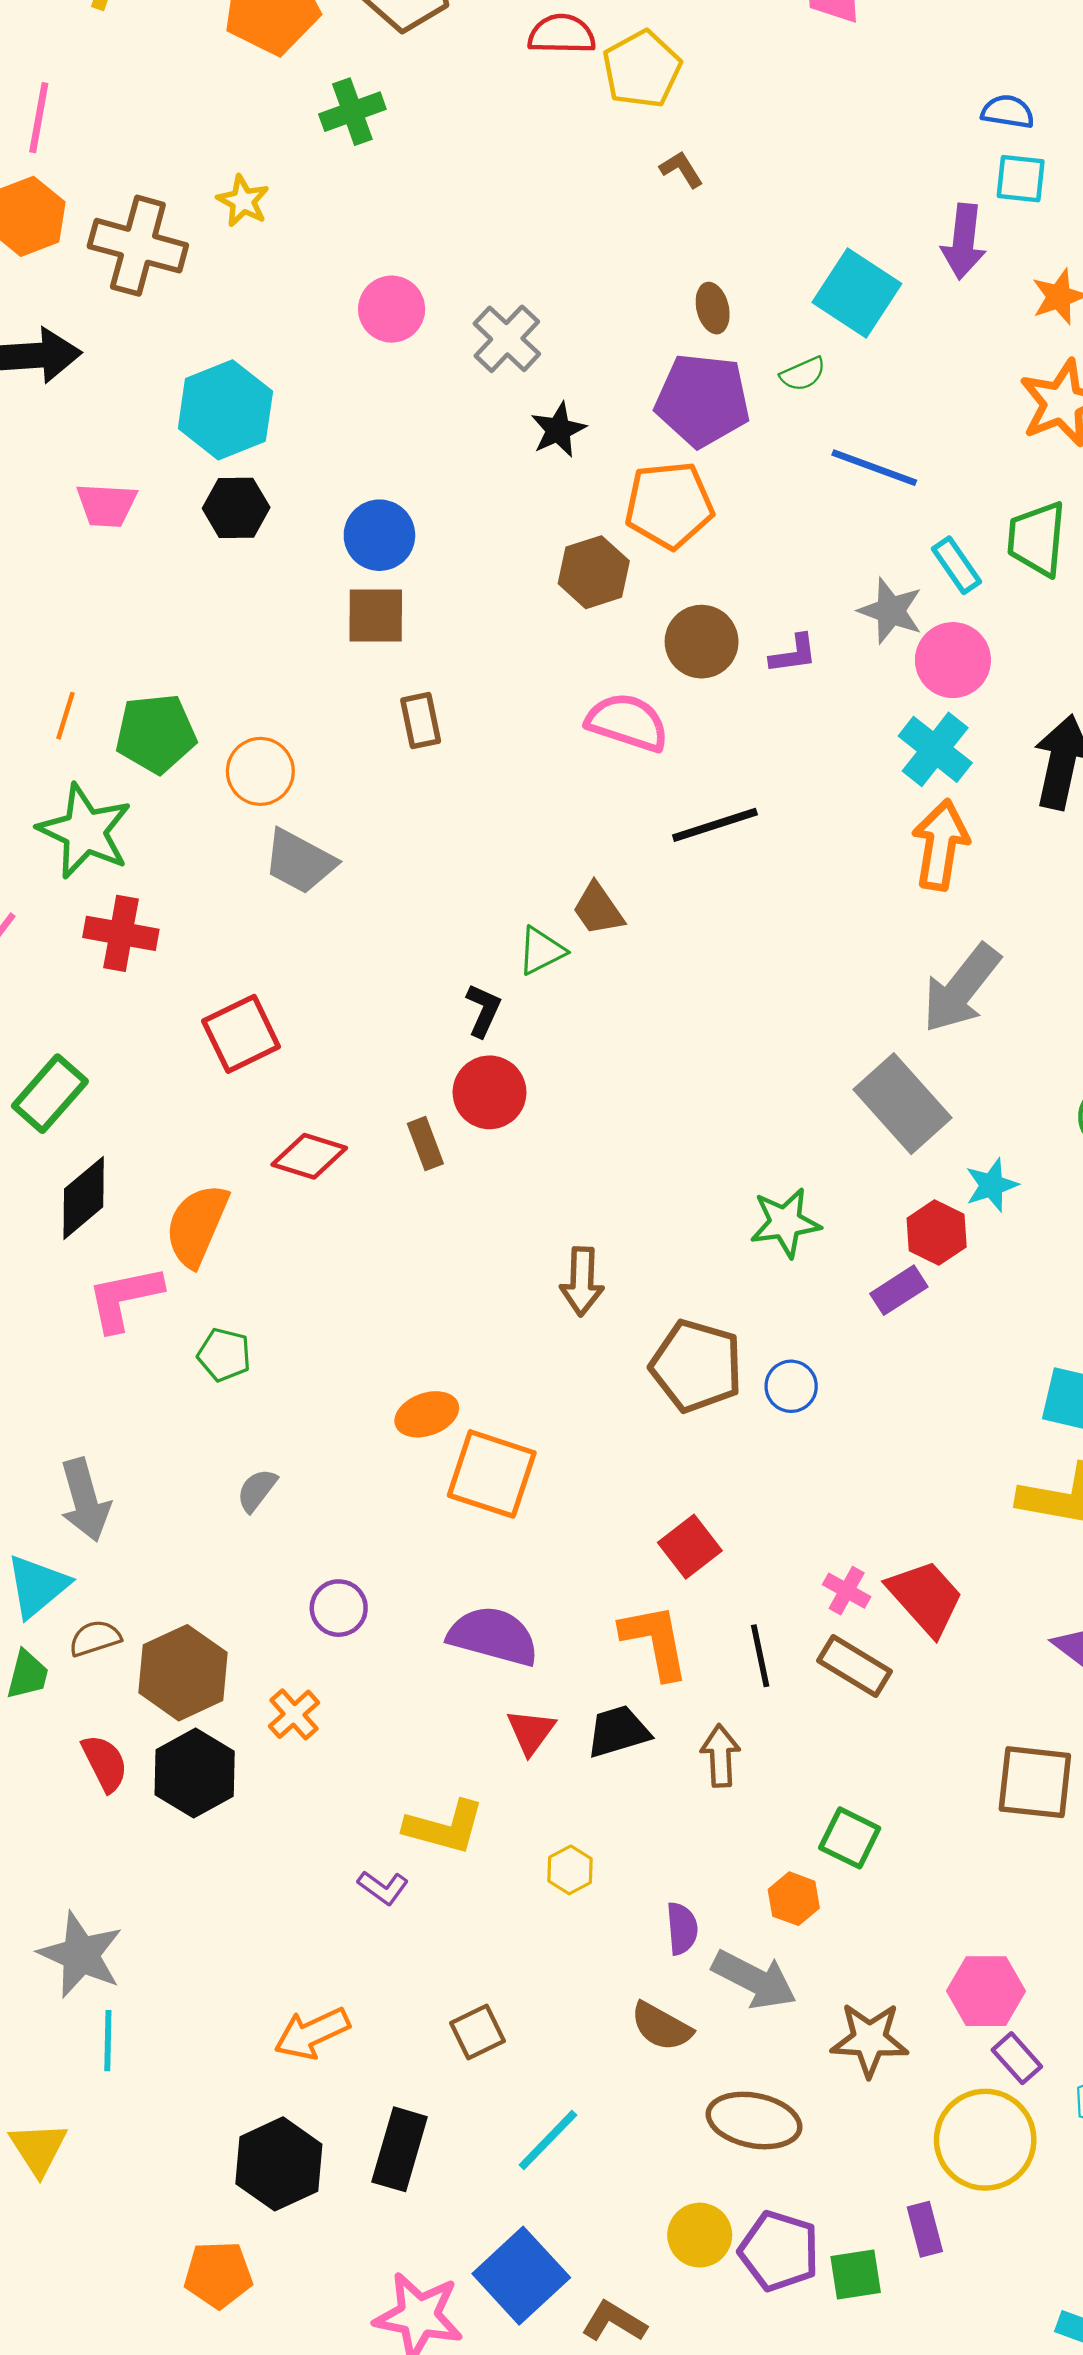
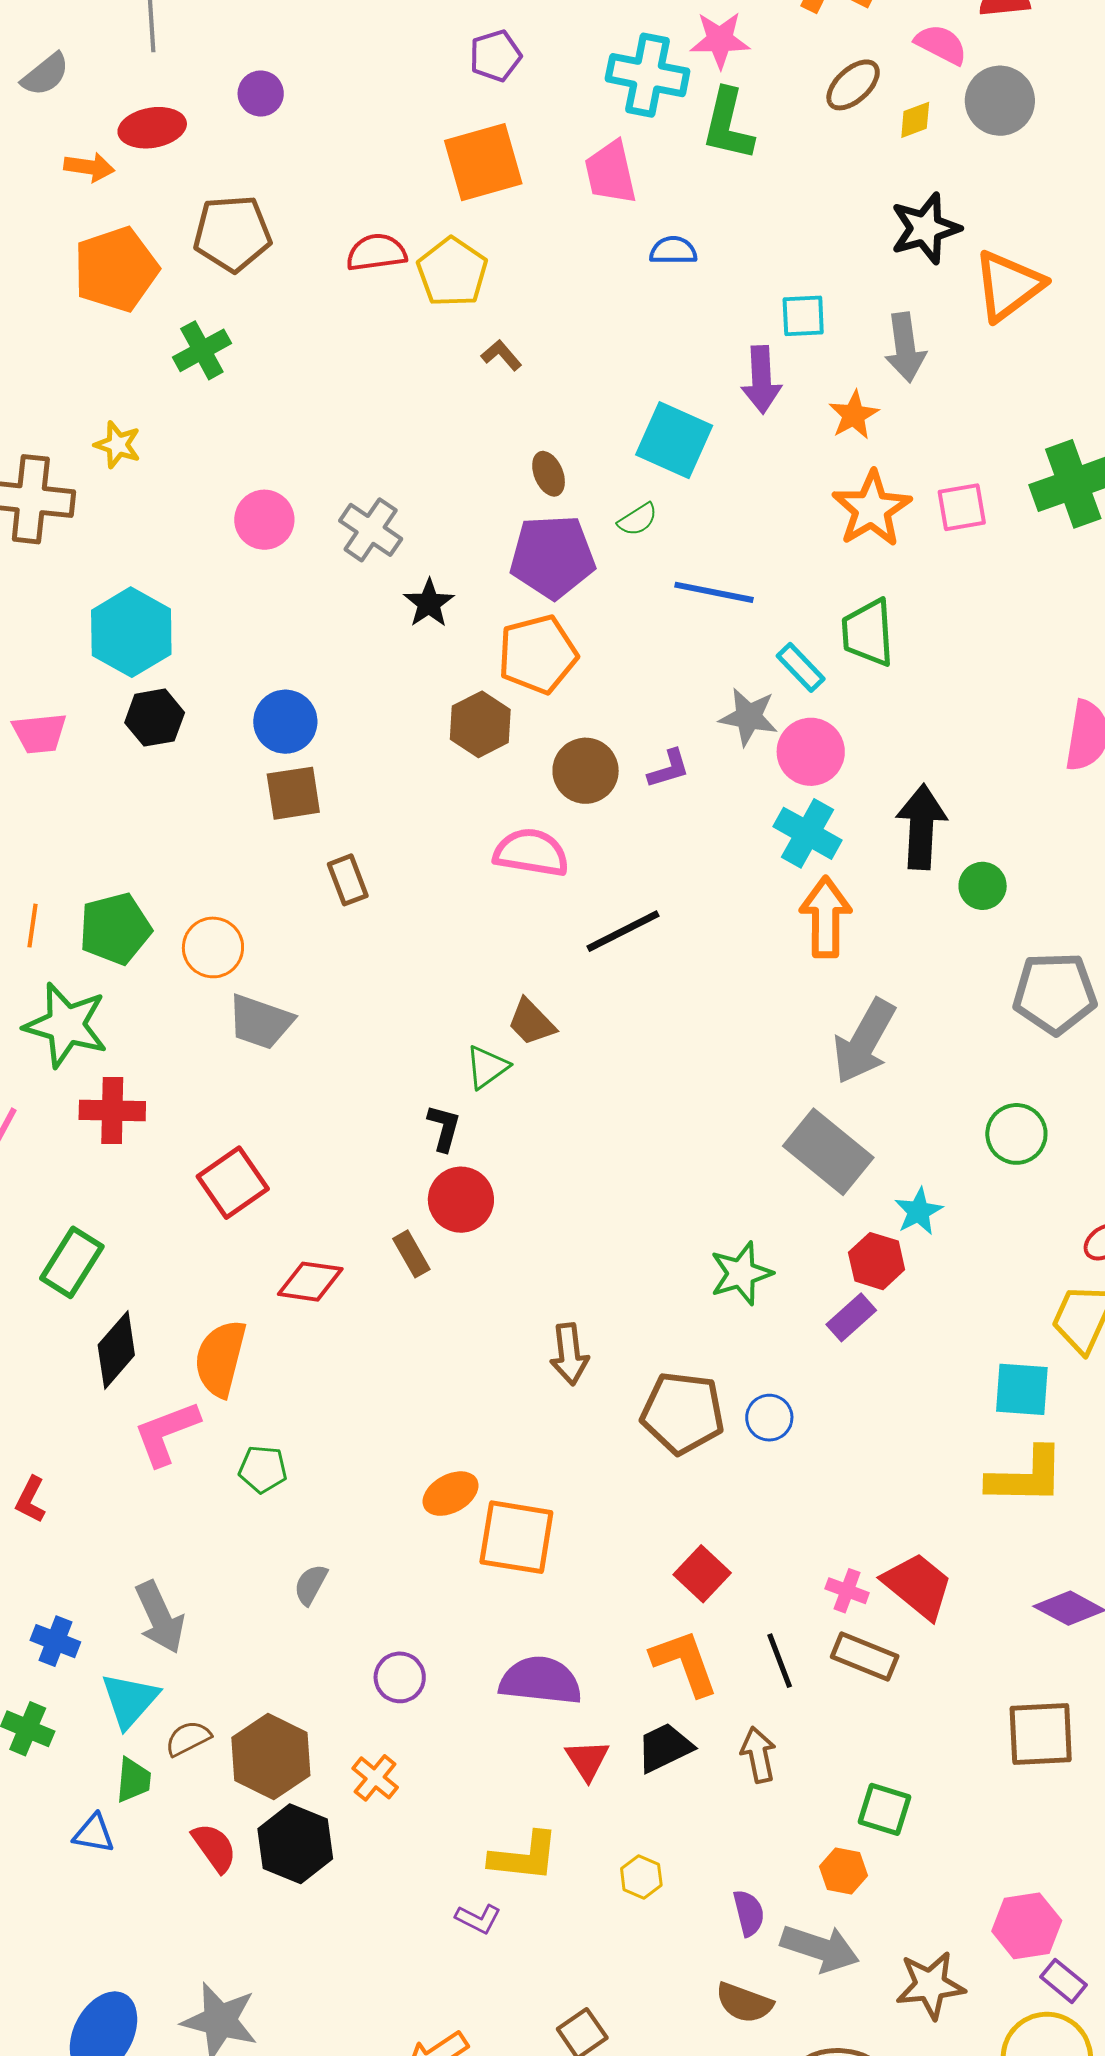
blue semicircle: (1008, 112) -> (673, 251), moved

